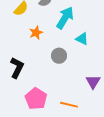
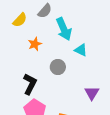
cyan arrow: (65, 18) -> (64, 29), turned 125
black L-shape: (17, 68) -> (30, 84), moved

